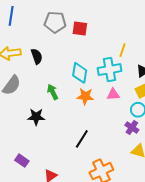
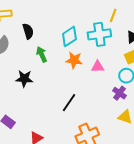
black semicircle: (37, 56) -> (28, 31), moved
cyan diamond: (80, 73) -> (69, 36), turned 45
pink triangle: (113, 94) -> (98, 67), moved

